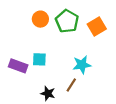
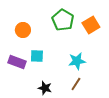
orange circle: (40, 19) -> (23, 30), moved
brown line: (71, 85) -> (76, 84), moved

